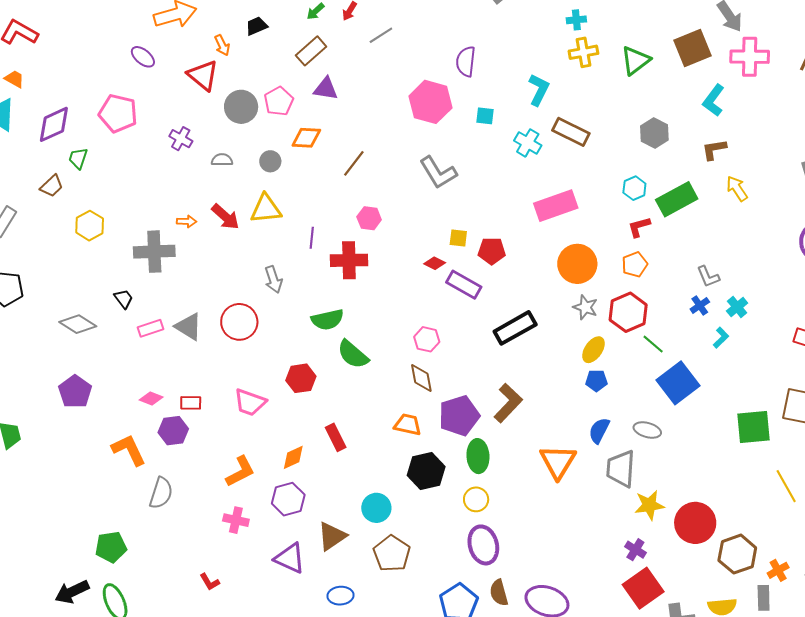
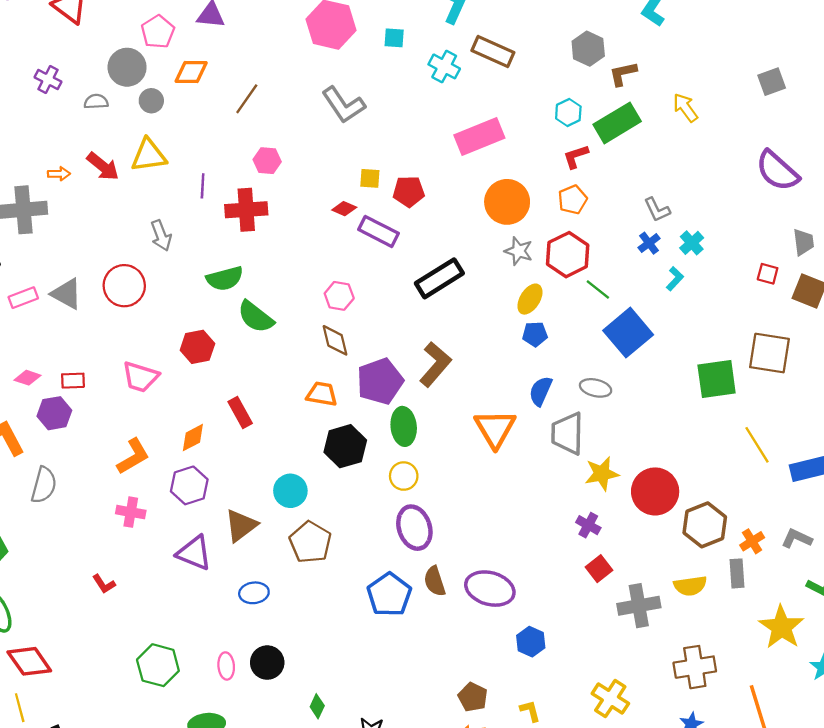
gray circle: (241, 107) -> (127, 67), moved
brown L-shape: (714, 149) -> (623, 74), moved
red square: (643, 588) -> (599, 569), size x0.6

